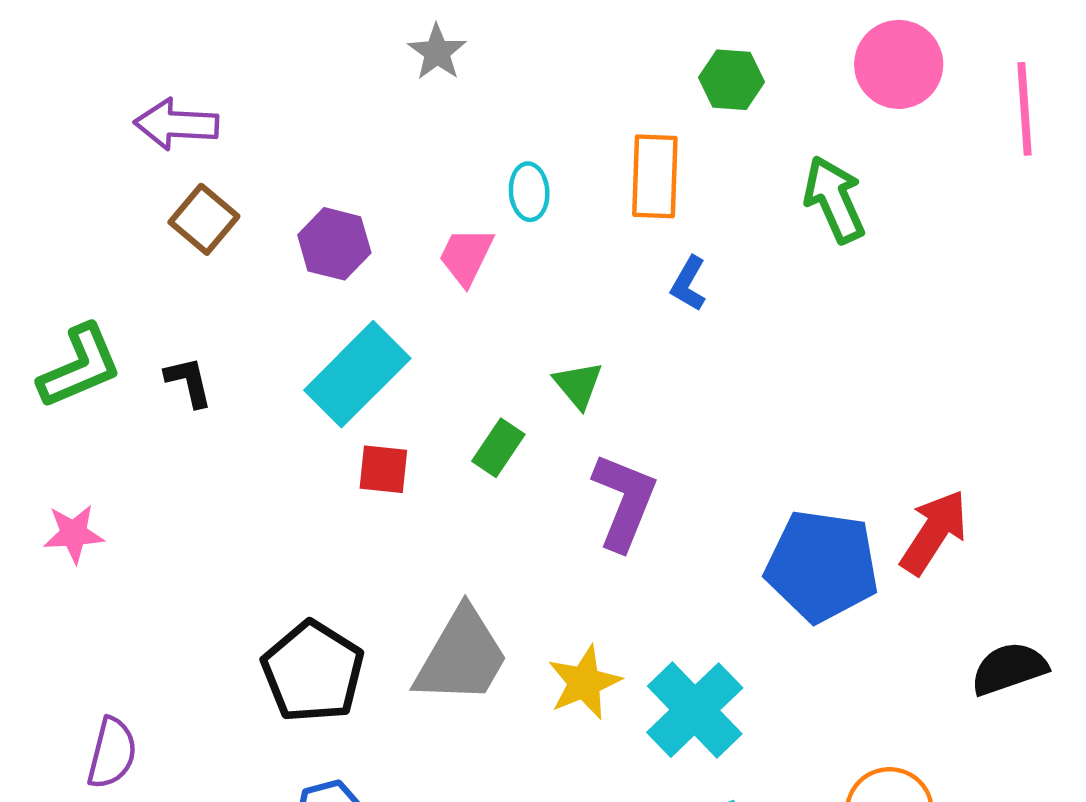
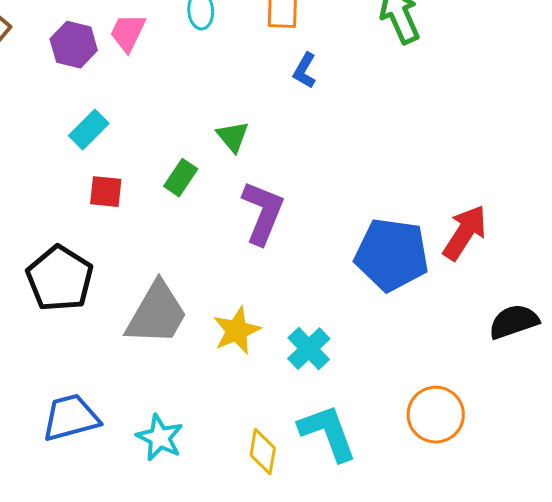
pink trapezoid: (466, 256) -> (128, 33), moved
cyan rectangle: (357, 374) -> (89, 130), size x0.6
black pentagon: (313, 672) -> (60, 279), moved
cyan cross: (695, 710) -> (309, 349), size x0.7

